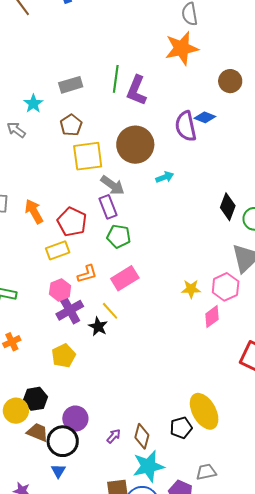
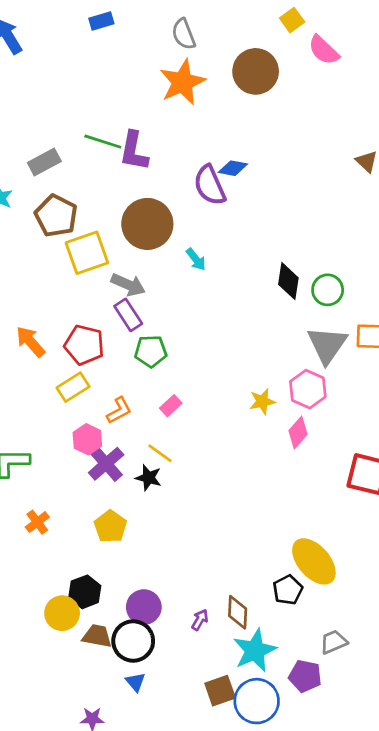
green line: (116, 79) -> (103, 142), turned -68
brown circle: (230, 81) -> (256, 71), moved, size x1.4
brown pentagon: (71, 125) -> (56, 216), size x1.4
cyan arrow: (165, 177) -> (196, 259), turned 84
pink rectangle: (125, 278) -> (171, 406), size x0.6

